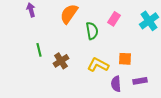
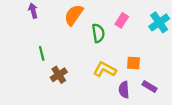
brown cross: (61, 61) -> (59, 75), moved
purple rectangle: (140, 81) -> (150, 87), turned 40

